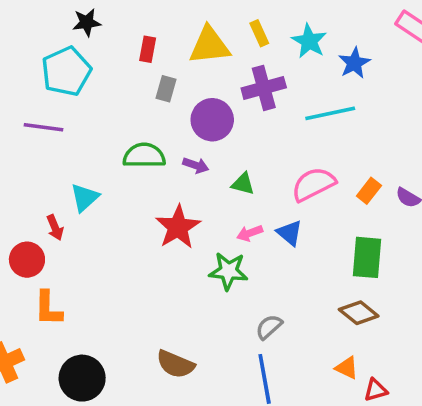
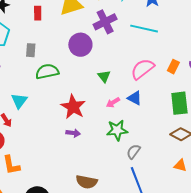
gray rectangle: (166, 89) -> (31, 50), moved
cyan line: (330, 113) -> (144, 29), turned 36
purple arrow: (196, 165) -> (73, 133), moved
green triangle: (243, 184) -> (104, 76), turned 48
green star: (228, 271) -> (117, 130), moved

